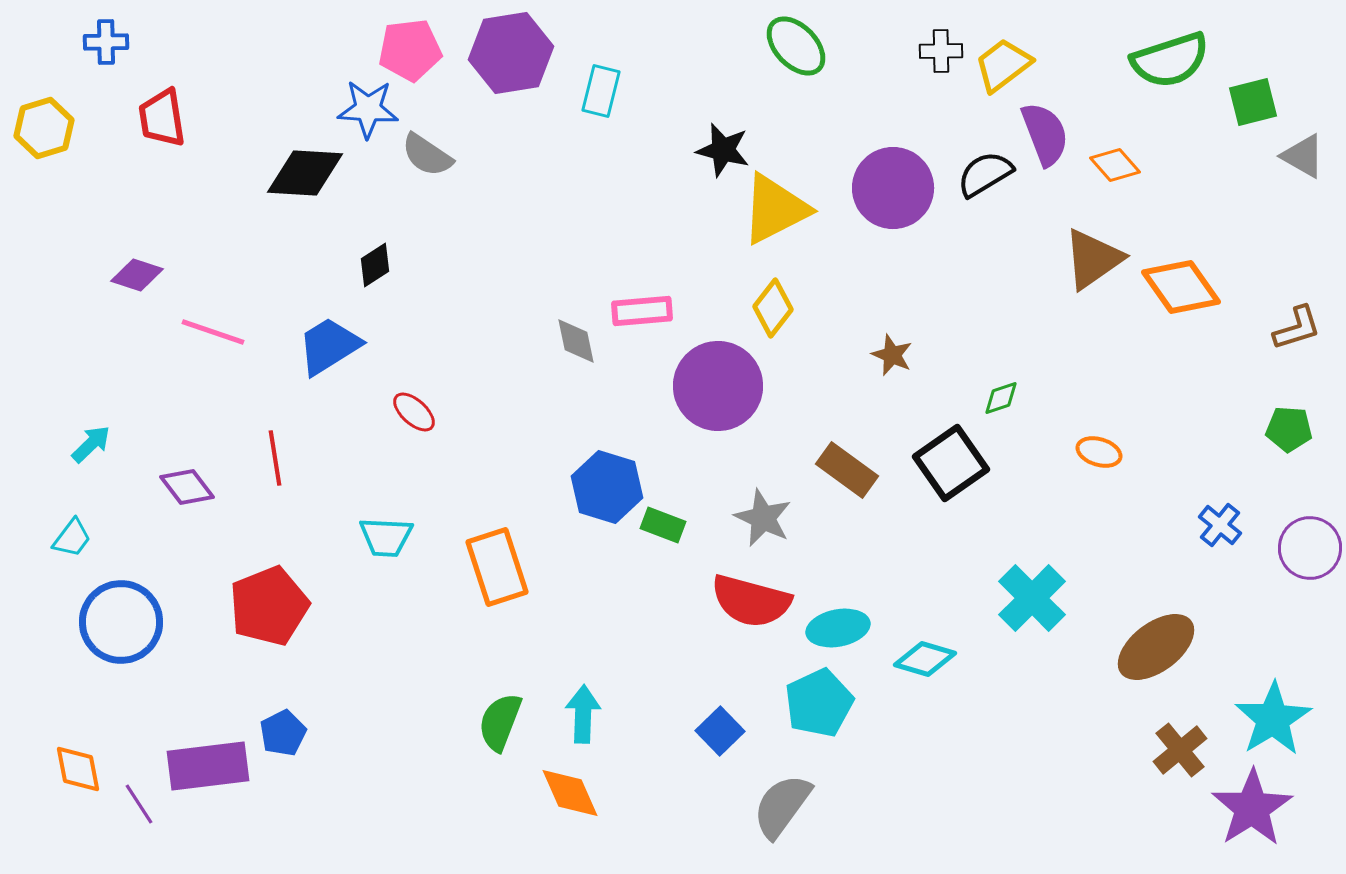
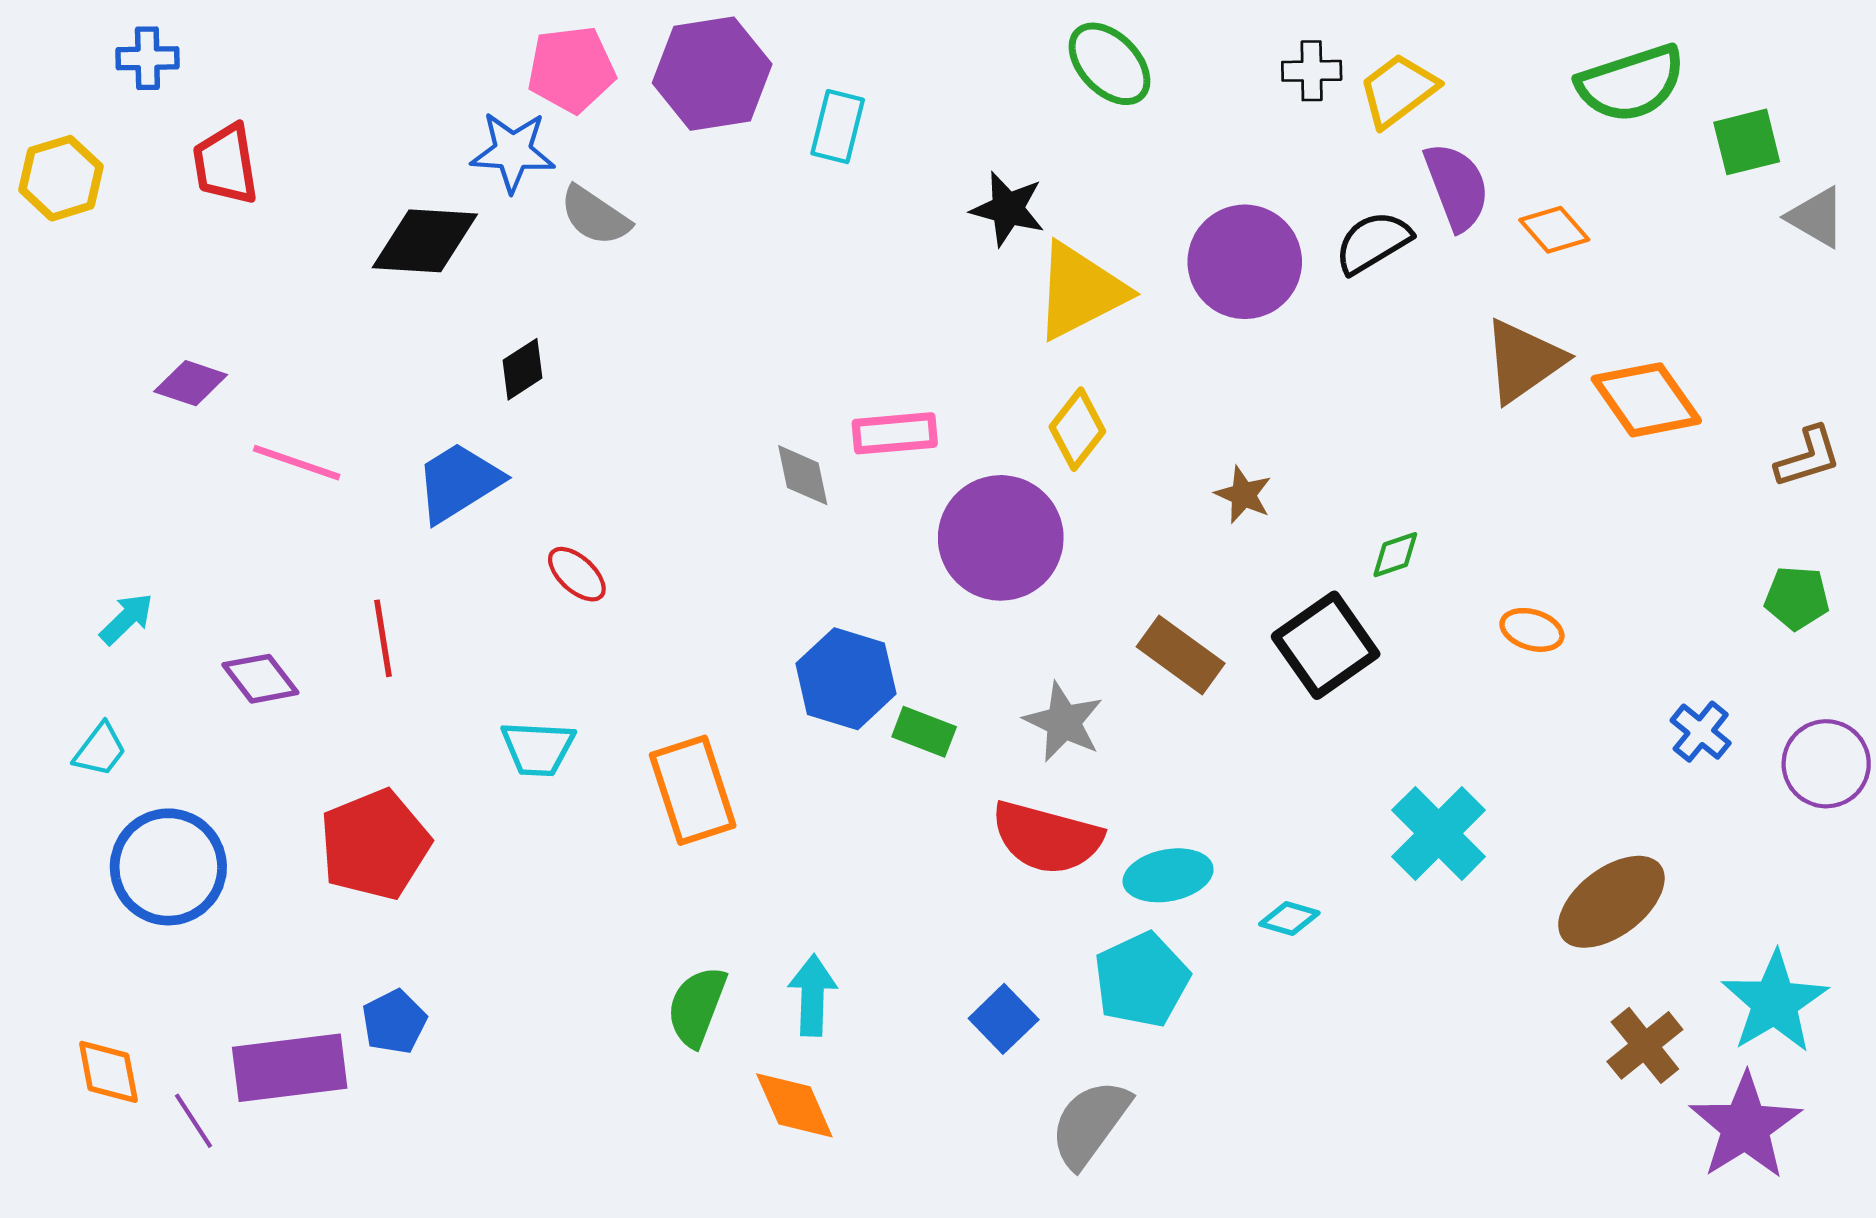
cyan diamond: (925, 659) -> (1289, 919), size x0.7

